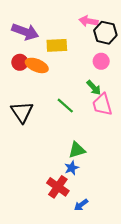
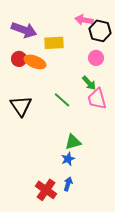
red cross: (58, 187) -> (46, 190), moved
blue arrow: (81, 205) -> (68, 184), moved, turned 144

